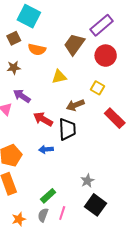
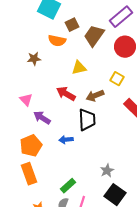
brown square: (14, 38) -> (72, 25), moved
purple arrow: (22, 96) -> (42, 118), moved
red arrow: (43, 119) -> (66, 94), moved

